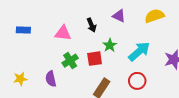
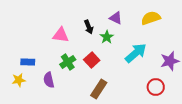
blue rectangle: (23, 30) -> (28, 62), moved
green star: (110, 45) -> (107, 37), moved
red square: (95, 59) -> (92, 60), turned -35
red circle: (137, 81) -> (156, 87), moved

